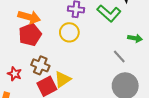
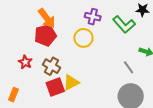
orange arrow: (29, 17) -> (47, 18), turned 30
red star: (15, 74) -> (25, 62), moved

